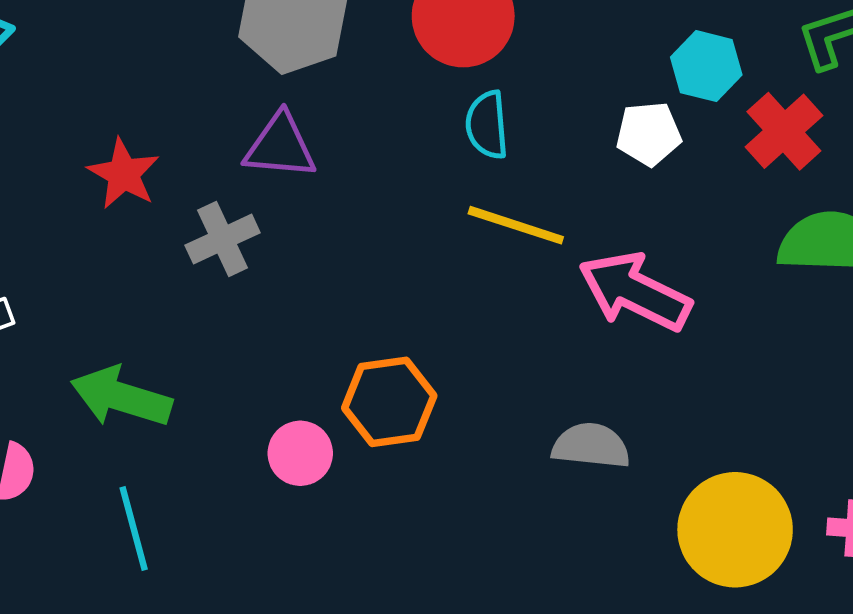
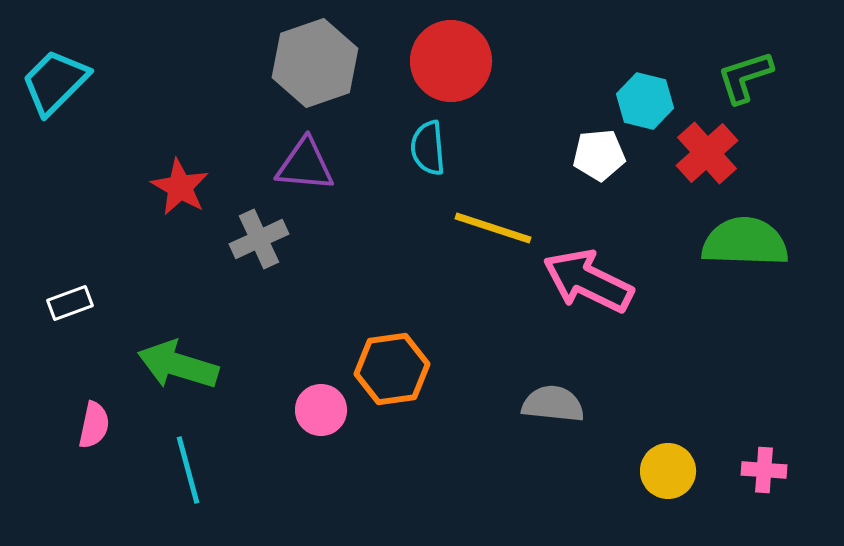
cyan semicircle: (487, 125) -> (428, 148), moved
yellow circle: (735, 530) -> (668, 471), size x0.6

